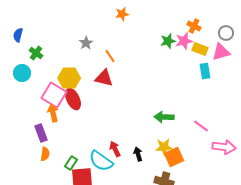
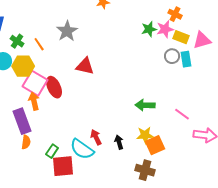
gray circle: (226, 33) -> (172, 56), moved
gray star: (86, 43) -> (67, 31), size x1.5
orange line: (110, 56) -> (39, 44), moved
yellow hexagon: (69, 78) -> (23, 66), moved
purple rectangle: (41, 133) -> (22, 121), size x1.4

